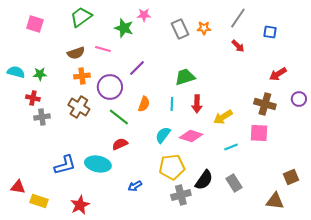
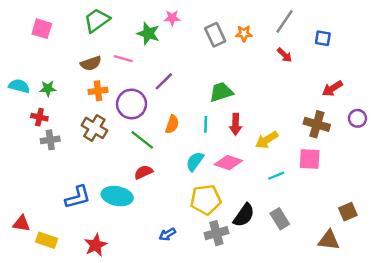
blue arrow: (135, 186) -> (167, 234), moved

